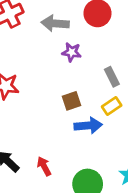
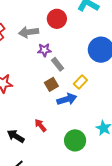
gray rectangle: (112, 77) -> (58, 64), moved
red arrow: (44, 166) -> (40, 125), moved

